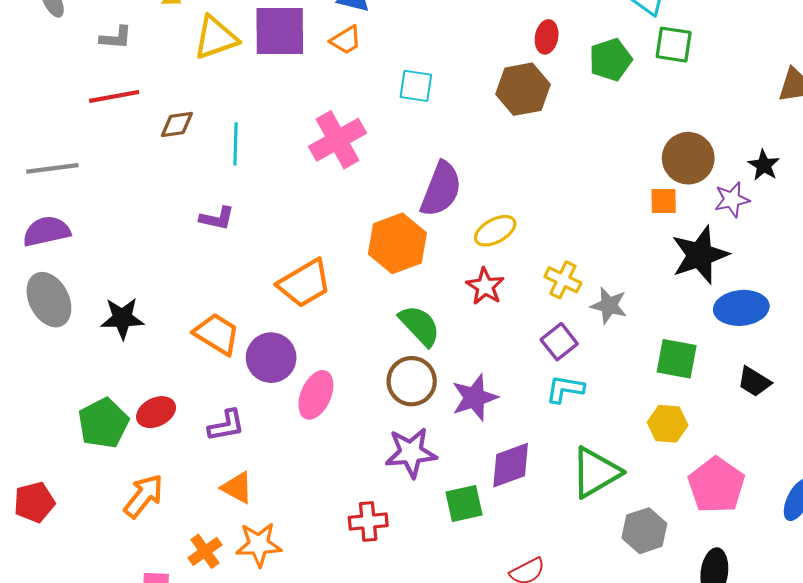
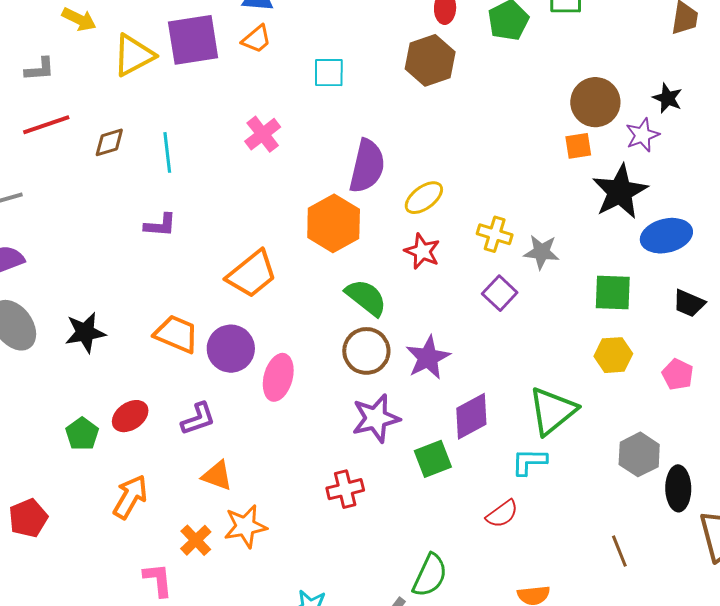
pink cross: (337, 140) -> (263, 134), size x0.7
cyan L-shape: (565, 389) -> (529, 462), moved
green pentagon: (103, 423) -> (82, 434), size x0.7
pink pentagon: (716, 485) -> (678, 374), moved, size x0.6
gray hexagon: (644, 531) -> (639, 454), moved

